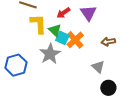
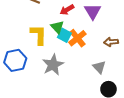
yellow L-shape: (38, 24) -> (39, 35), moved
gray star: (50, 54) -> (53, 65), moved

